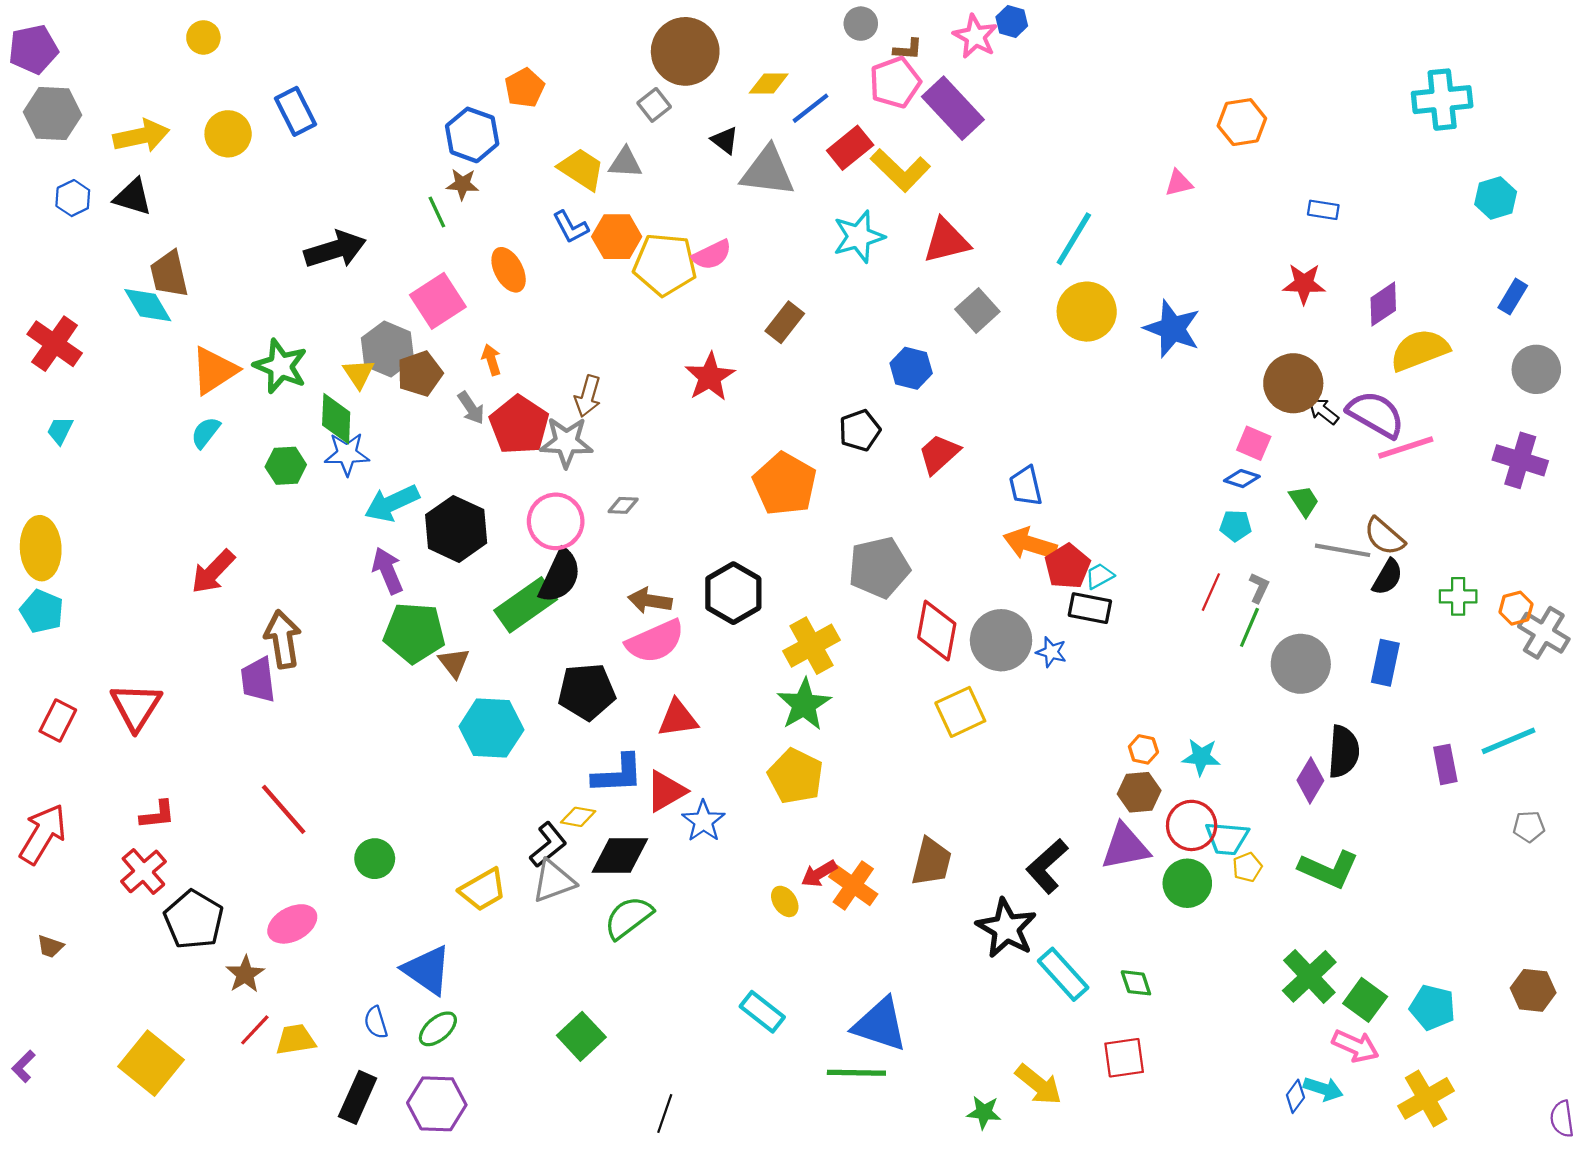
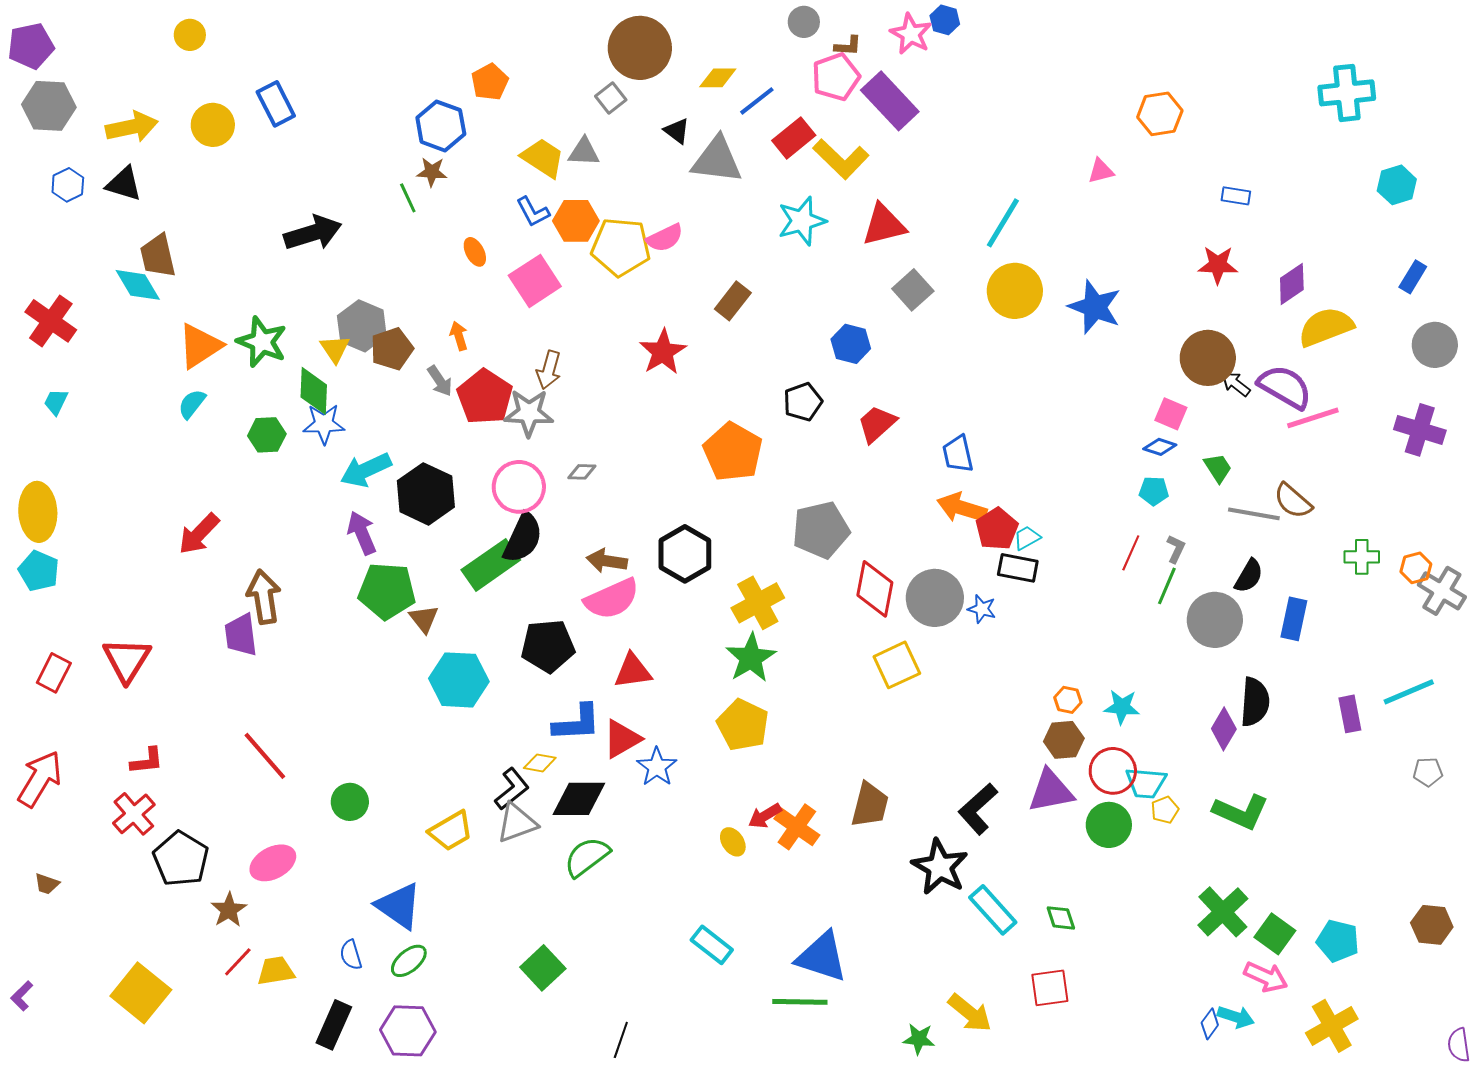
orange ellipse: (509, 270) -> (475, 252), size x0.7
pink square: (438, 301) -> (535, 281), moved
black semicircle: (1388, 577) -> (1249, 576), moved

